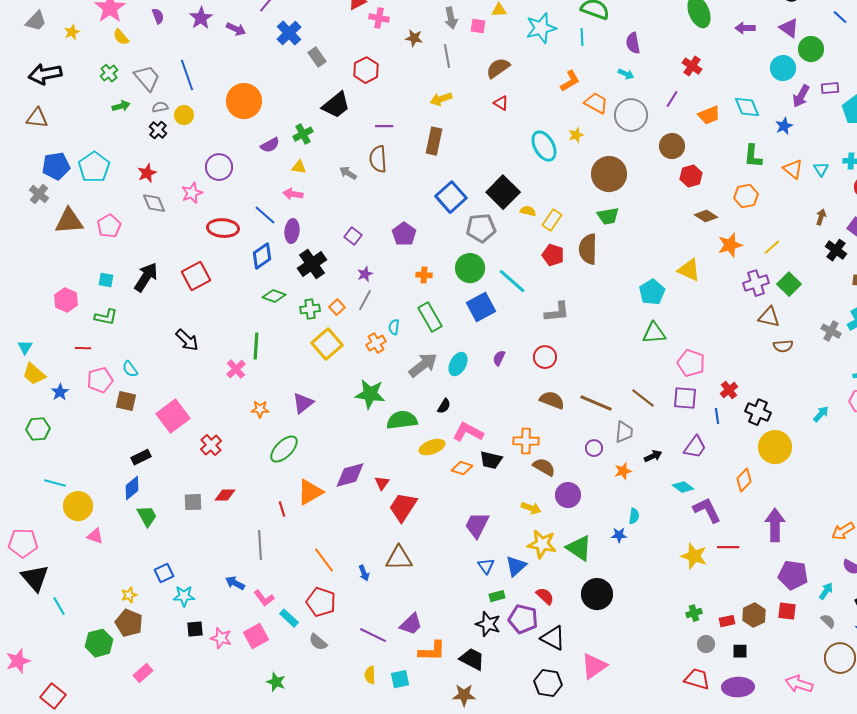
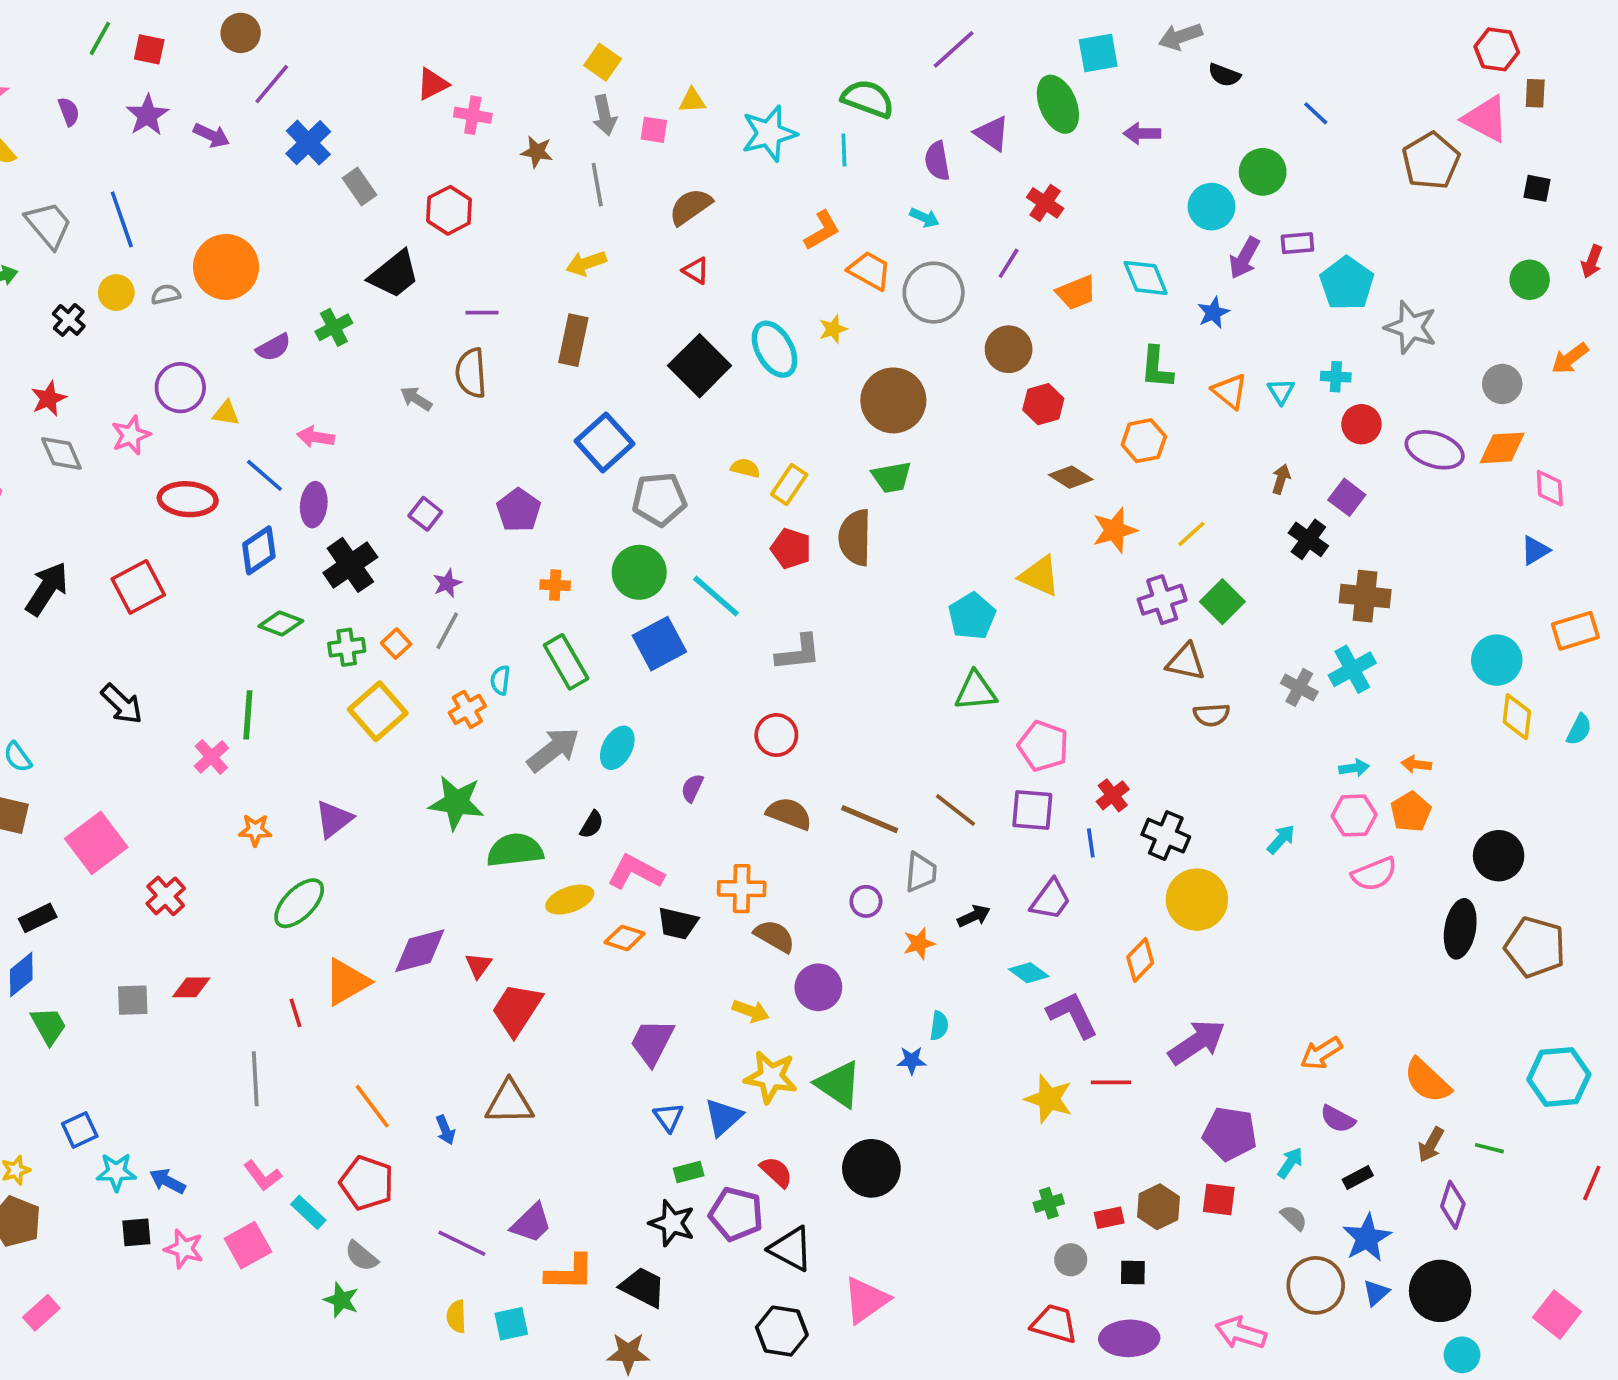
purple triangle: (789, 28) -> (992, 133), moved
gray semicircle: (160, 107) -> (166, 294), moved
yellow triangle: (299, 167) -> (226, 413), moved
black square: (503, 192) -> (700, 366), moved
purple semicircle: (499, 358) -> (692, 788), moved
purple arrow: (775, 525) -> (1197, 1042), turned 56
blue arrow: (235, 583) -> (167, 1181), moved
green star: (276, 682) -> (341, 1300), moved

